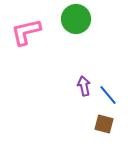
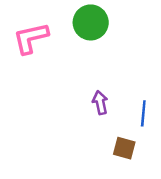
blue line: (108, 95) -> (143, 113), moved, turned 45

